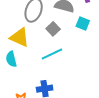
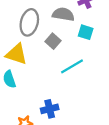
cyan line: (52, 54) -> (72, 66), moved

